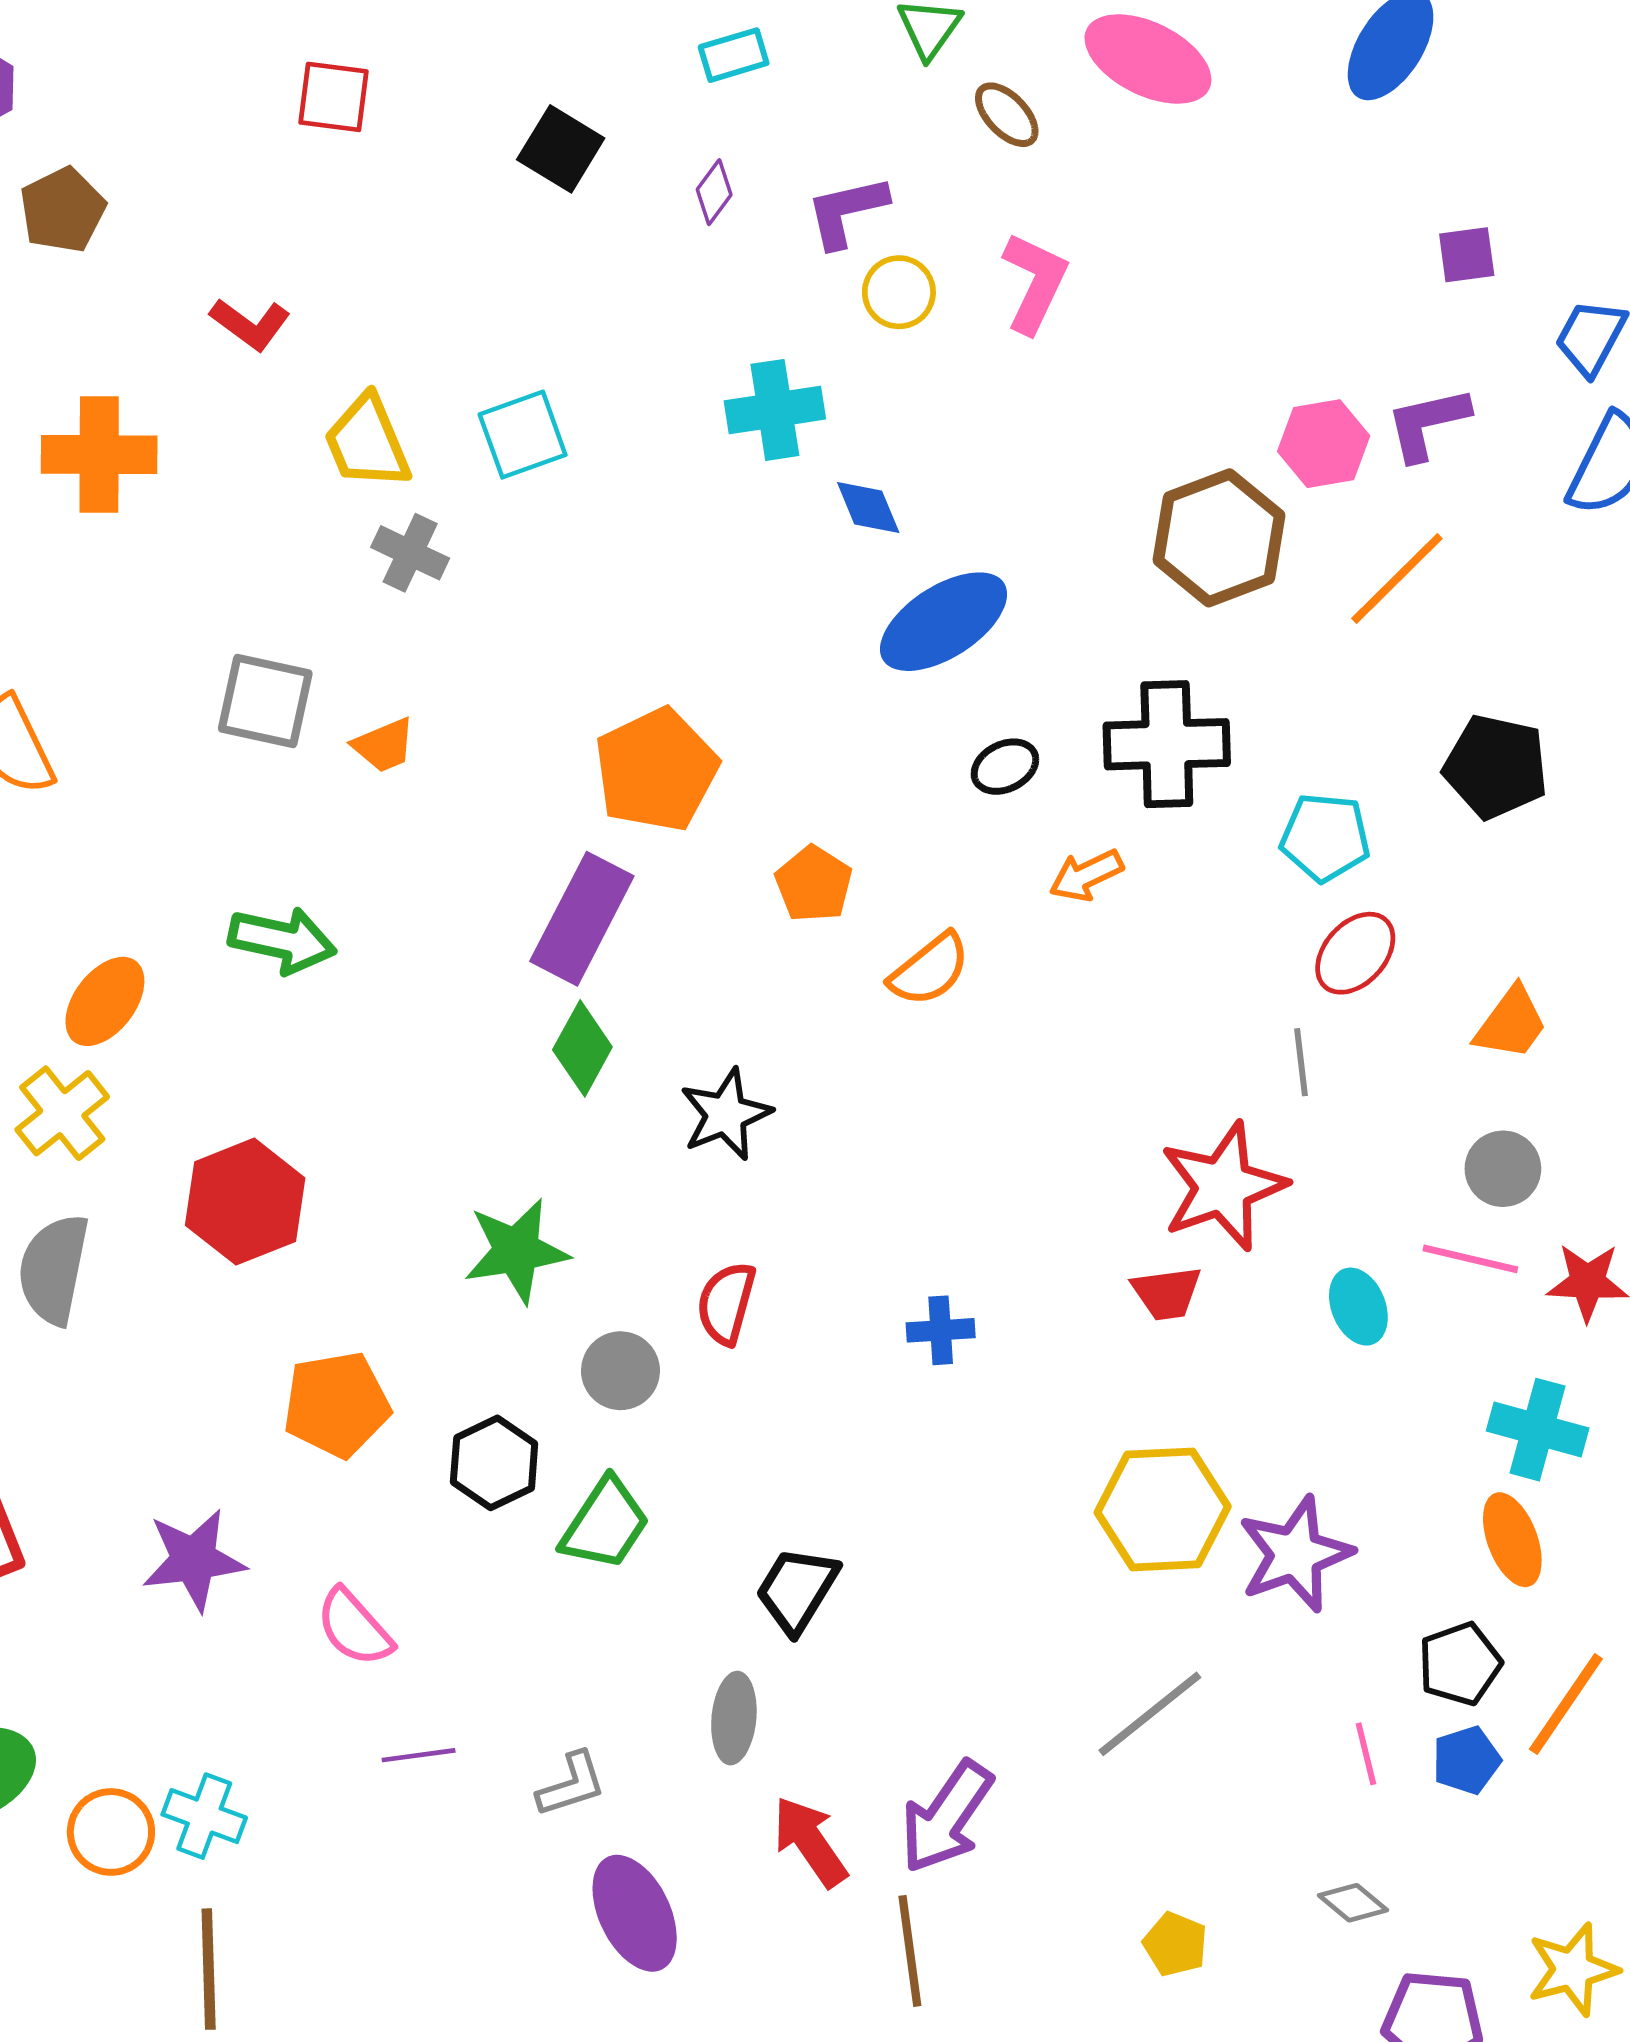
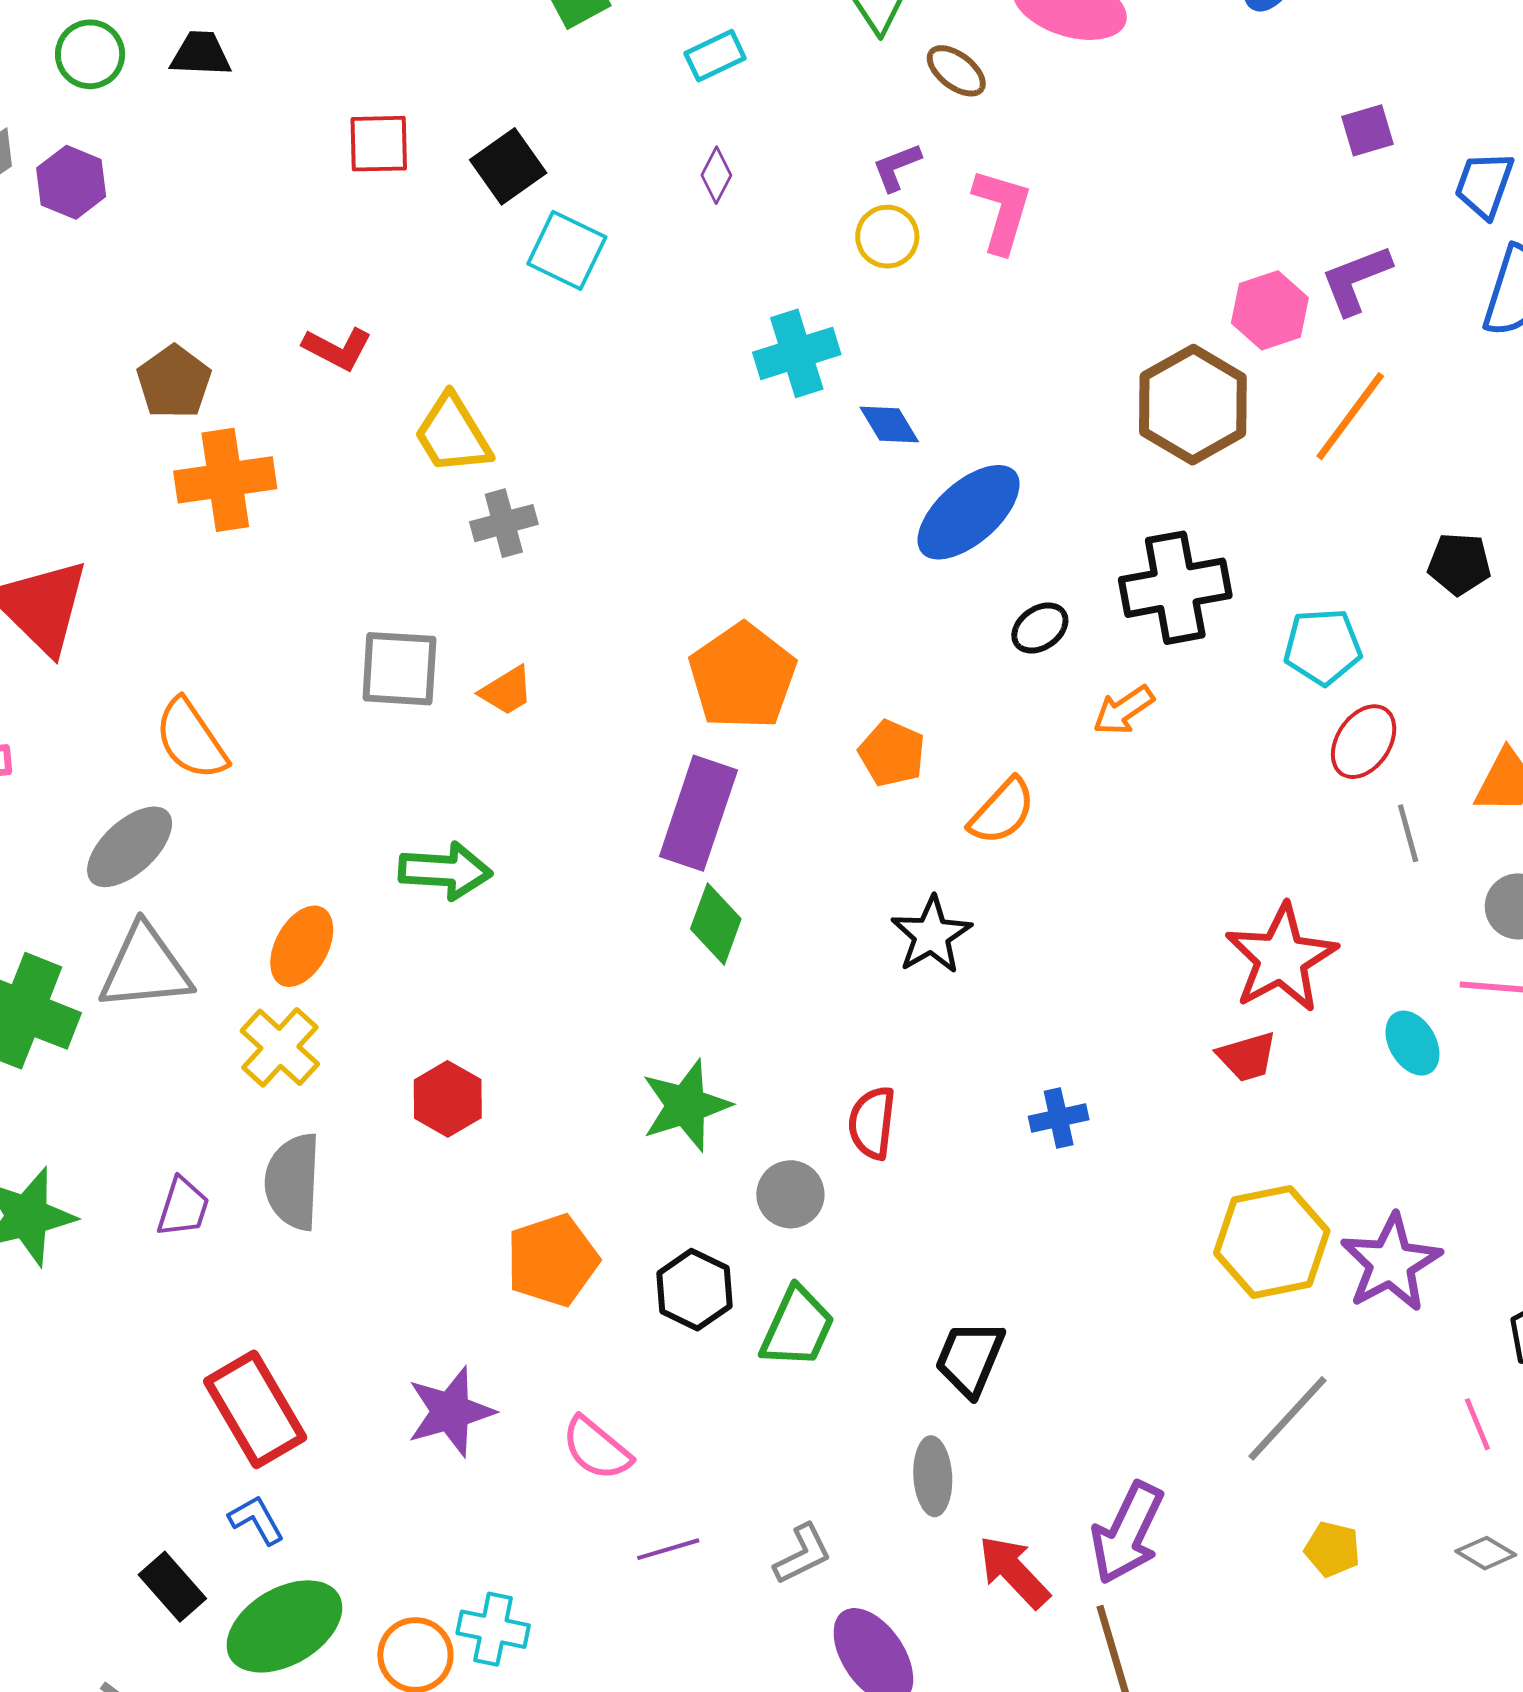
black square: (561, 149) -> (508, 166), moved, turned 32
brown pentagon: (63, 210) -> (174, 382), moved
purple L-shape: (847, 211) -> (897, 167), moved, size x0.7
cyan square: (523, 435) -> (567, 250), moved, turned -36
gray cross: (410, 553) -> (504, 523), turned -32
black pentagon: (1496, 767) -> (1459, 564), size x0.7
gray line: (1301, 1062) -> (1408, 833), moved
black star: (726, 1114) -> (931, 935), moved
red hexagon: (245, 1202) -> (448, 1099), size x0.7
yellow pentagon: (1175, 1944) -> (1332, 1549), moved

